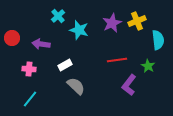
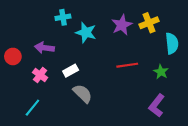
cyan cross: (58, 16) -> (63, 17), turned 32
red circle: (12, 38) -> (13, 56), moved
pink cross: (29, 69) -> (40, 75), moved, turned 32
purple L-shape: (129, 85) -> (157, 105), moved

